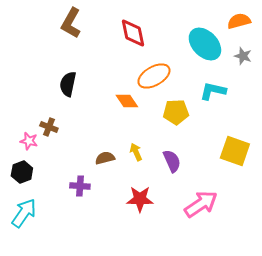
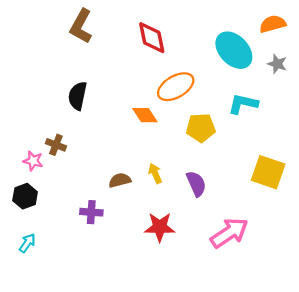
cyan arrow: (24, 213) -> (27, 243), size x0.6

